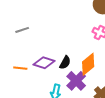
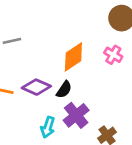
orange diamond: (88, 64) -> (73, 57), moved

